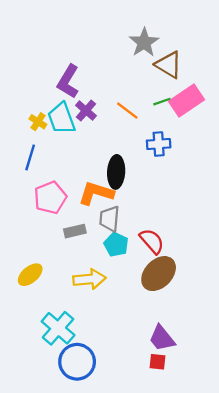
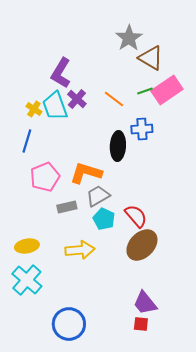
black ellipse: (116, 172) -> (118, 146), moved
gray trapezoid: (109, 219) -> (98, 196), turned 55
yellow ellipse: (30, 275) -> (27, 246), turned 30
cyan cross: (58, 328) -> (27, 280), moved

